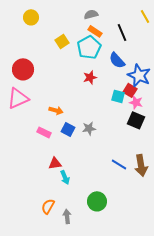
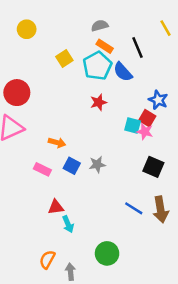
blue semicircle: (117, 60) -> (123, 72), moved
blue star: (139, 75) -> (158, 100), size x0.7
pink star: (136, 102) -> (145, 132), moved
black square: (136, 120) -> (153, 167), moved

